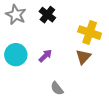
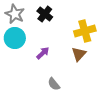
yellow cross: (90, 33) -> (85, 31), turned -35
cyan circle: (16, 55) -> (15, 38), moved

